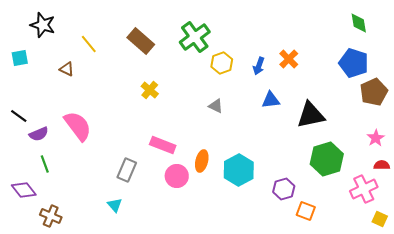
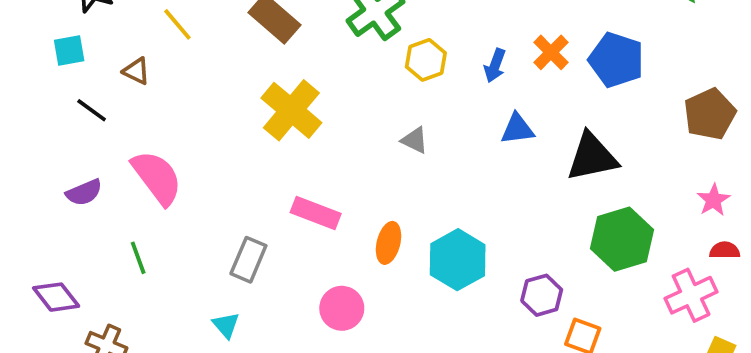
cyan square: (20, 58) -> (69, 51), moved
blue pentagon: (354, 63) -> (616, 60), moved
yellow cross: (150, 90) -> (291, 110), size x1.8
black line: (19, 116) -> (92, 110), moved
green line: (45, 164) -> (138, 258), moved
pink circle: (177, 176) -> (342, 308), moved

